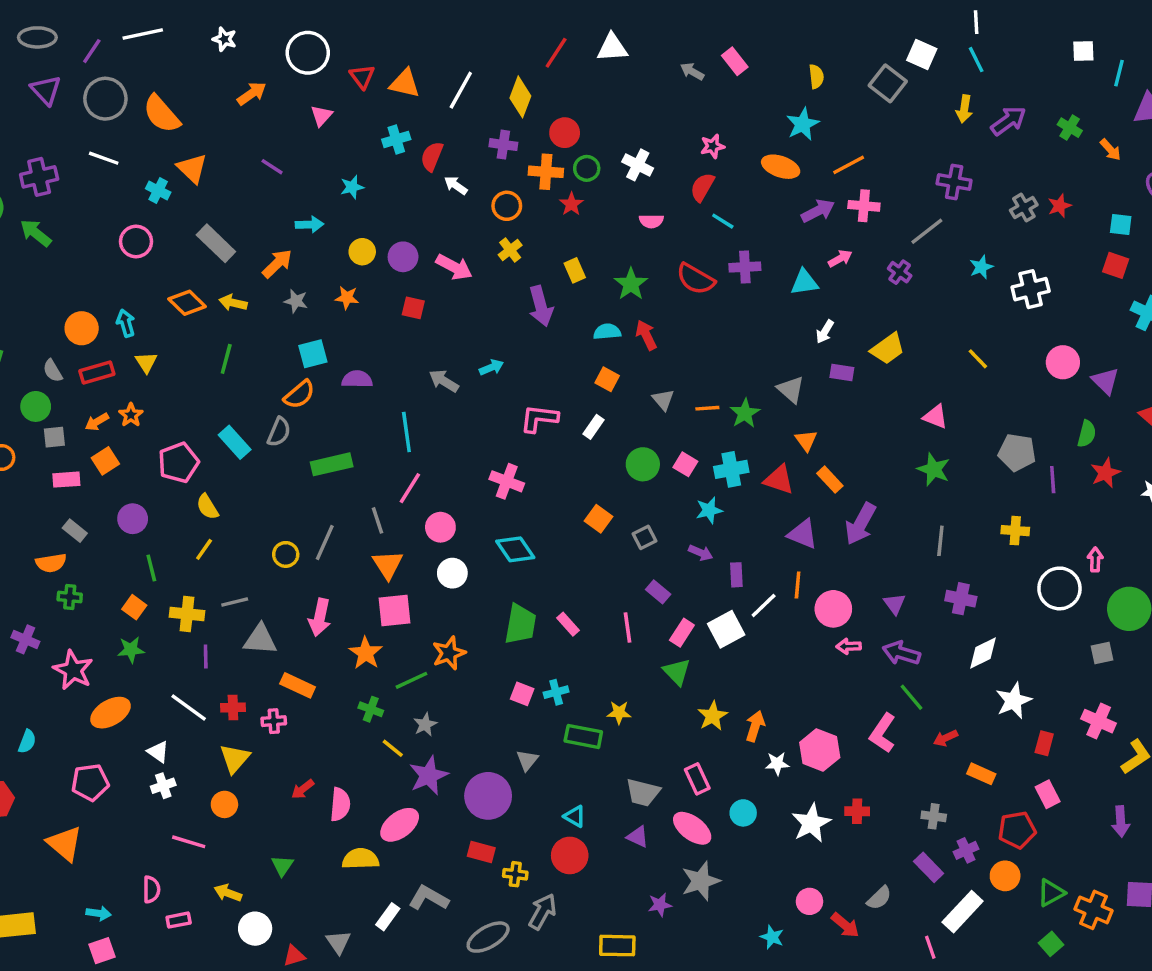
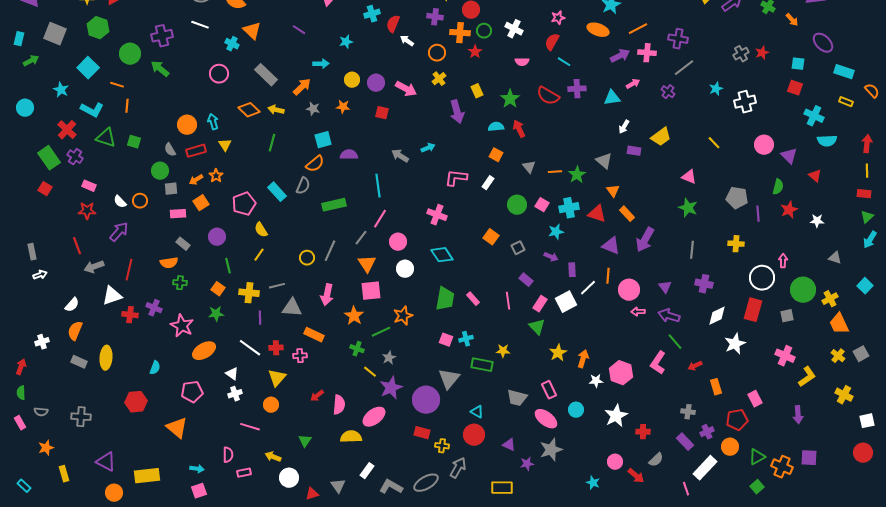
purple cross: (954, 182) -> (678, 39), moved
gray line: (378, 520) -> (361, 238), turned 56
red rectangle: (1044, 743) -> (753, 310), moved, size x1.6
gray triangle: (527, 760) -> (449, 379), size x1.6
orange rectangle: (981, 774) -> (716, 387), turned 49
red cross: (857, 811) -> (643, 432), moved
purple triangle: (638, 837) -> (509, 445), moved
gray L-shape: (429, 898) -> (391, 487), moved

